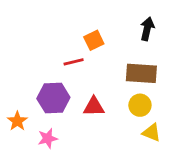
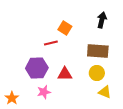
orange square: (94, 40) -> (65, 28), turned -32
orange star: (17, 121) -> (12, 98), moved
pink star: (48, 138) -> (44, 92), moved

